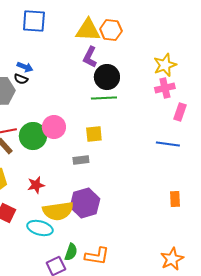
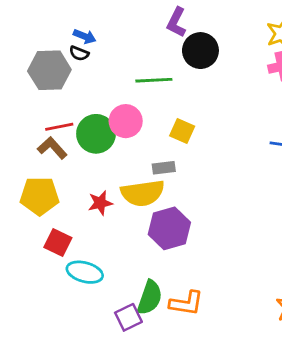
green line: (104, 98) -> (154, 80), moved
yellow square: (94, 134) -> (182, 131), turned 30
yellow semicircle: (58, 211) -> (143, 193), moved
cyan ellipse: (40, 228) -> (85, 272), moved
green semicircle: (71, 252) -> (150, 298), size x1.4

